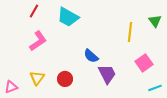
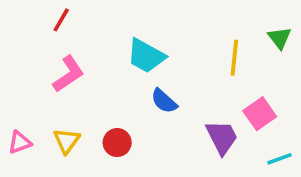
cyan trapezoid: (68, 17) -> (146, 56), moved
purple trapezoid: (107, 74) -> (222, 137), moved
pink triangle: (11, 87) -> (20, 143), moved

